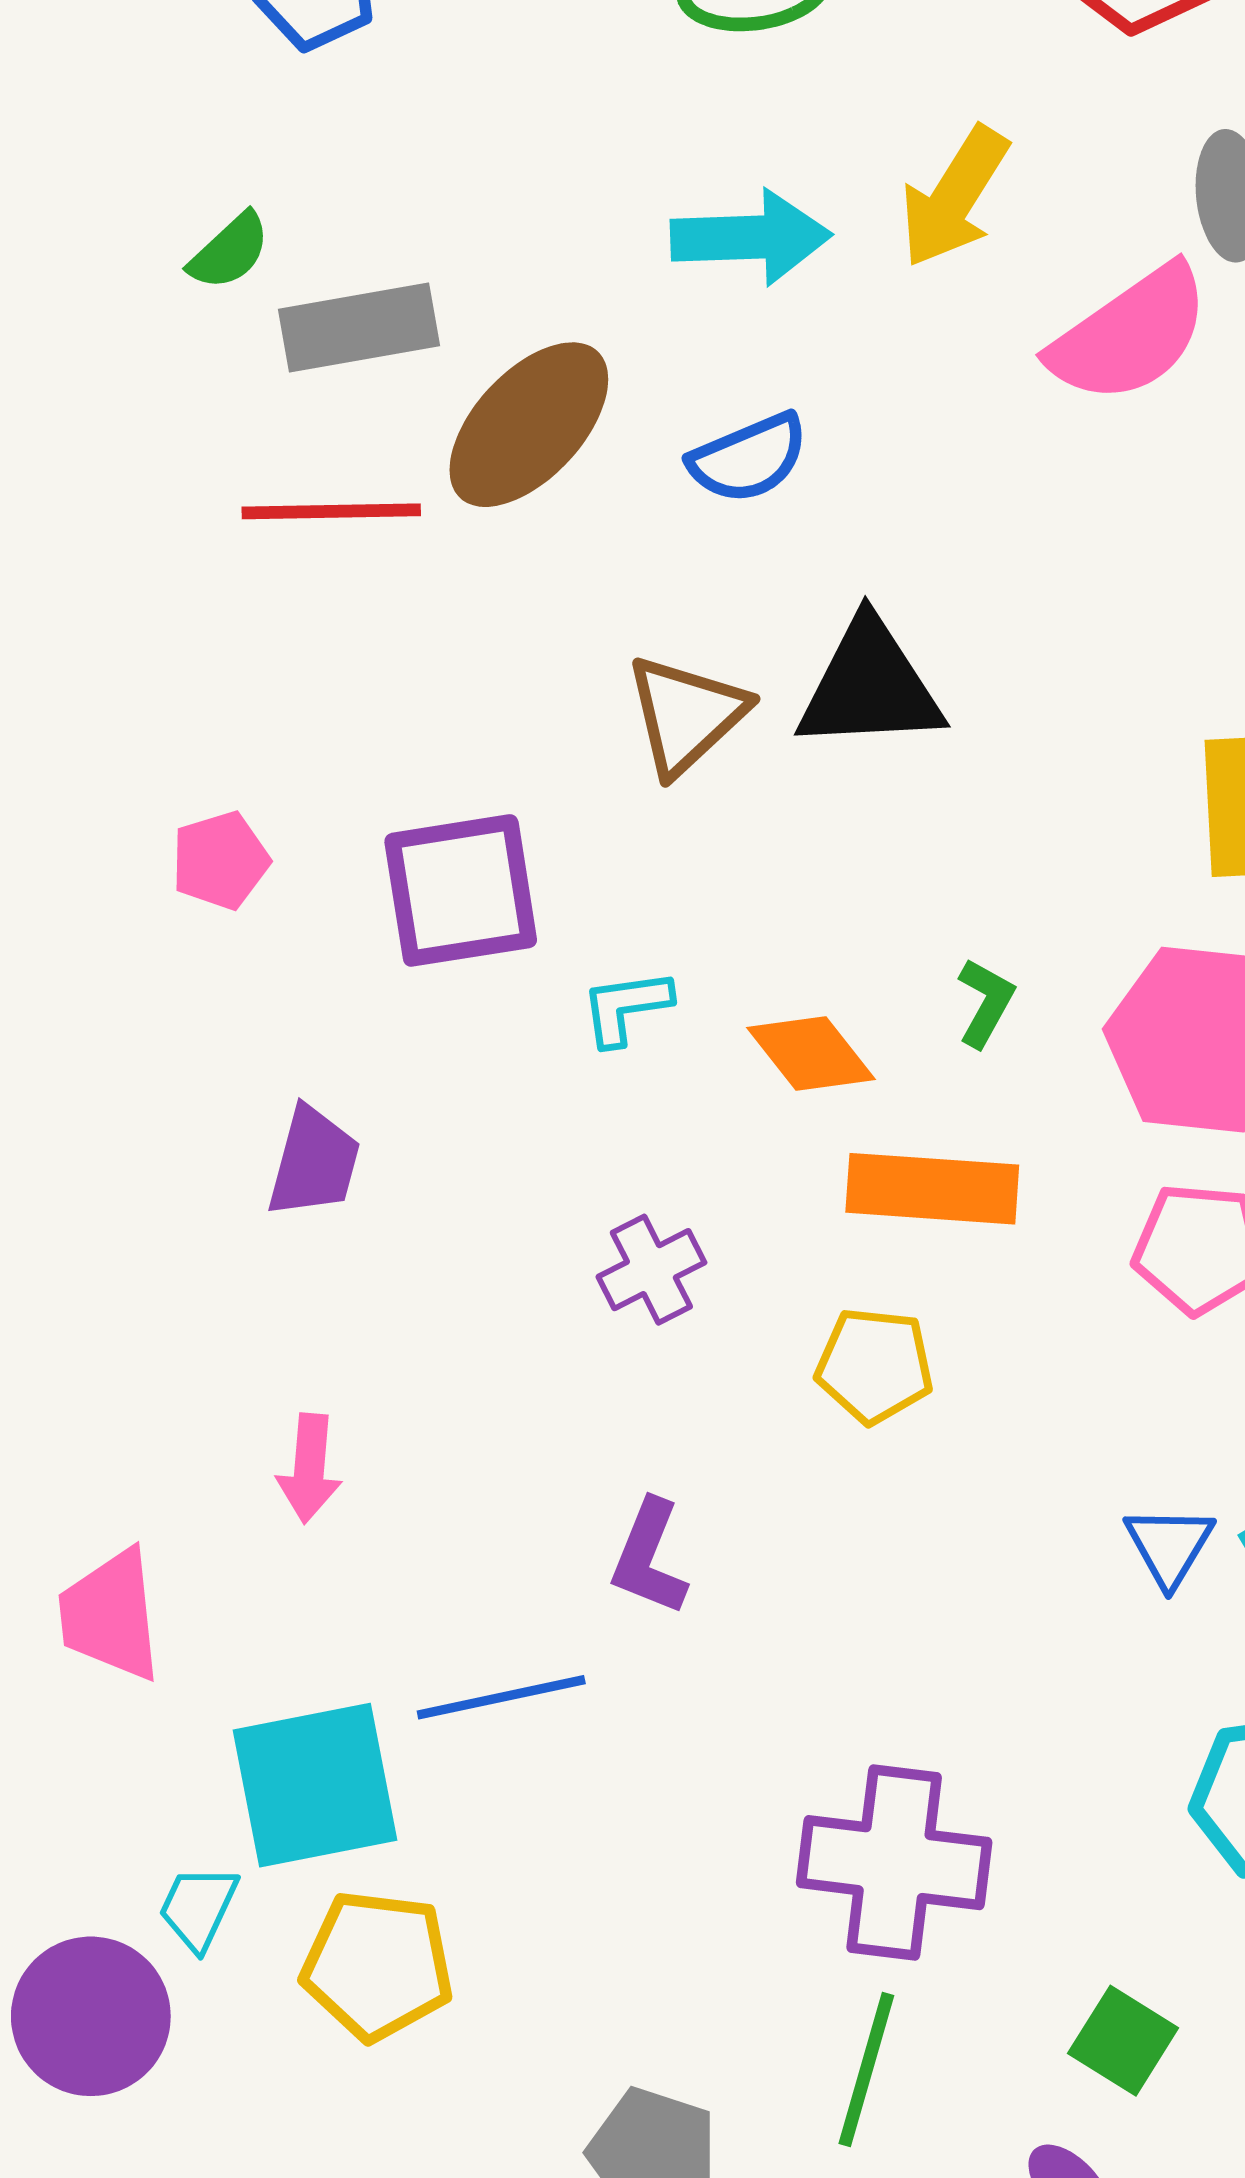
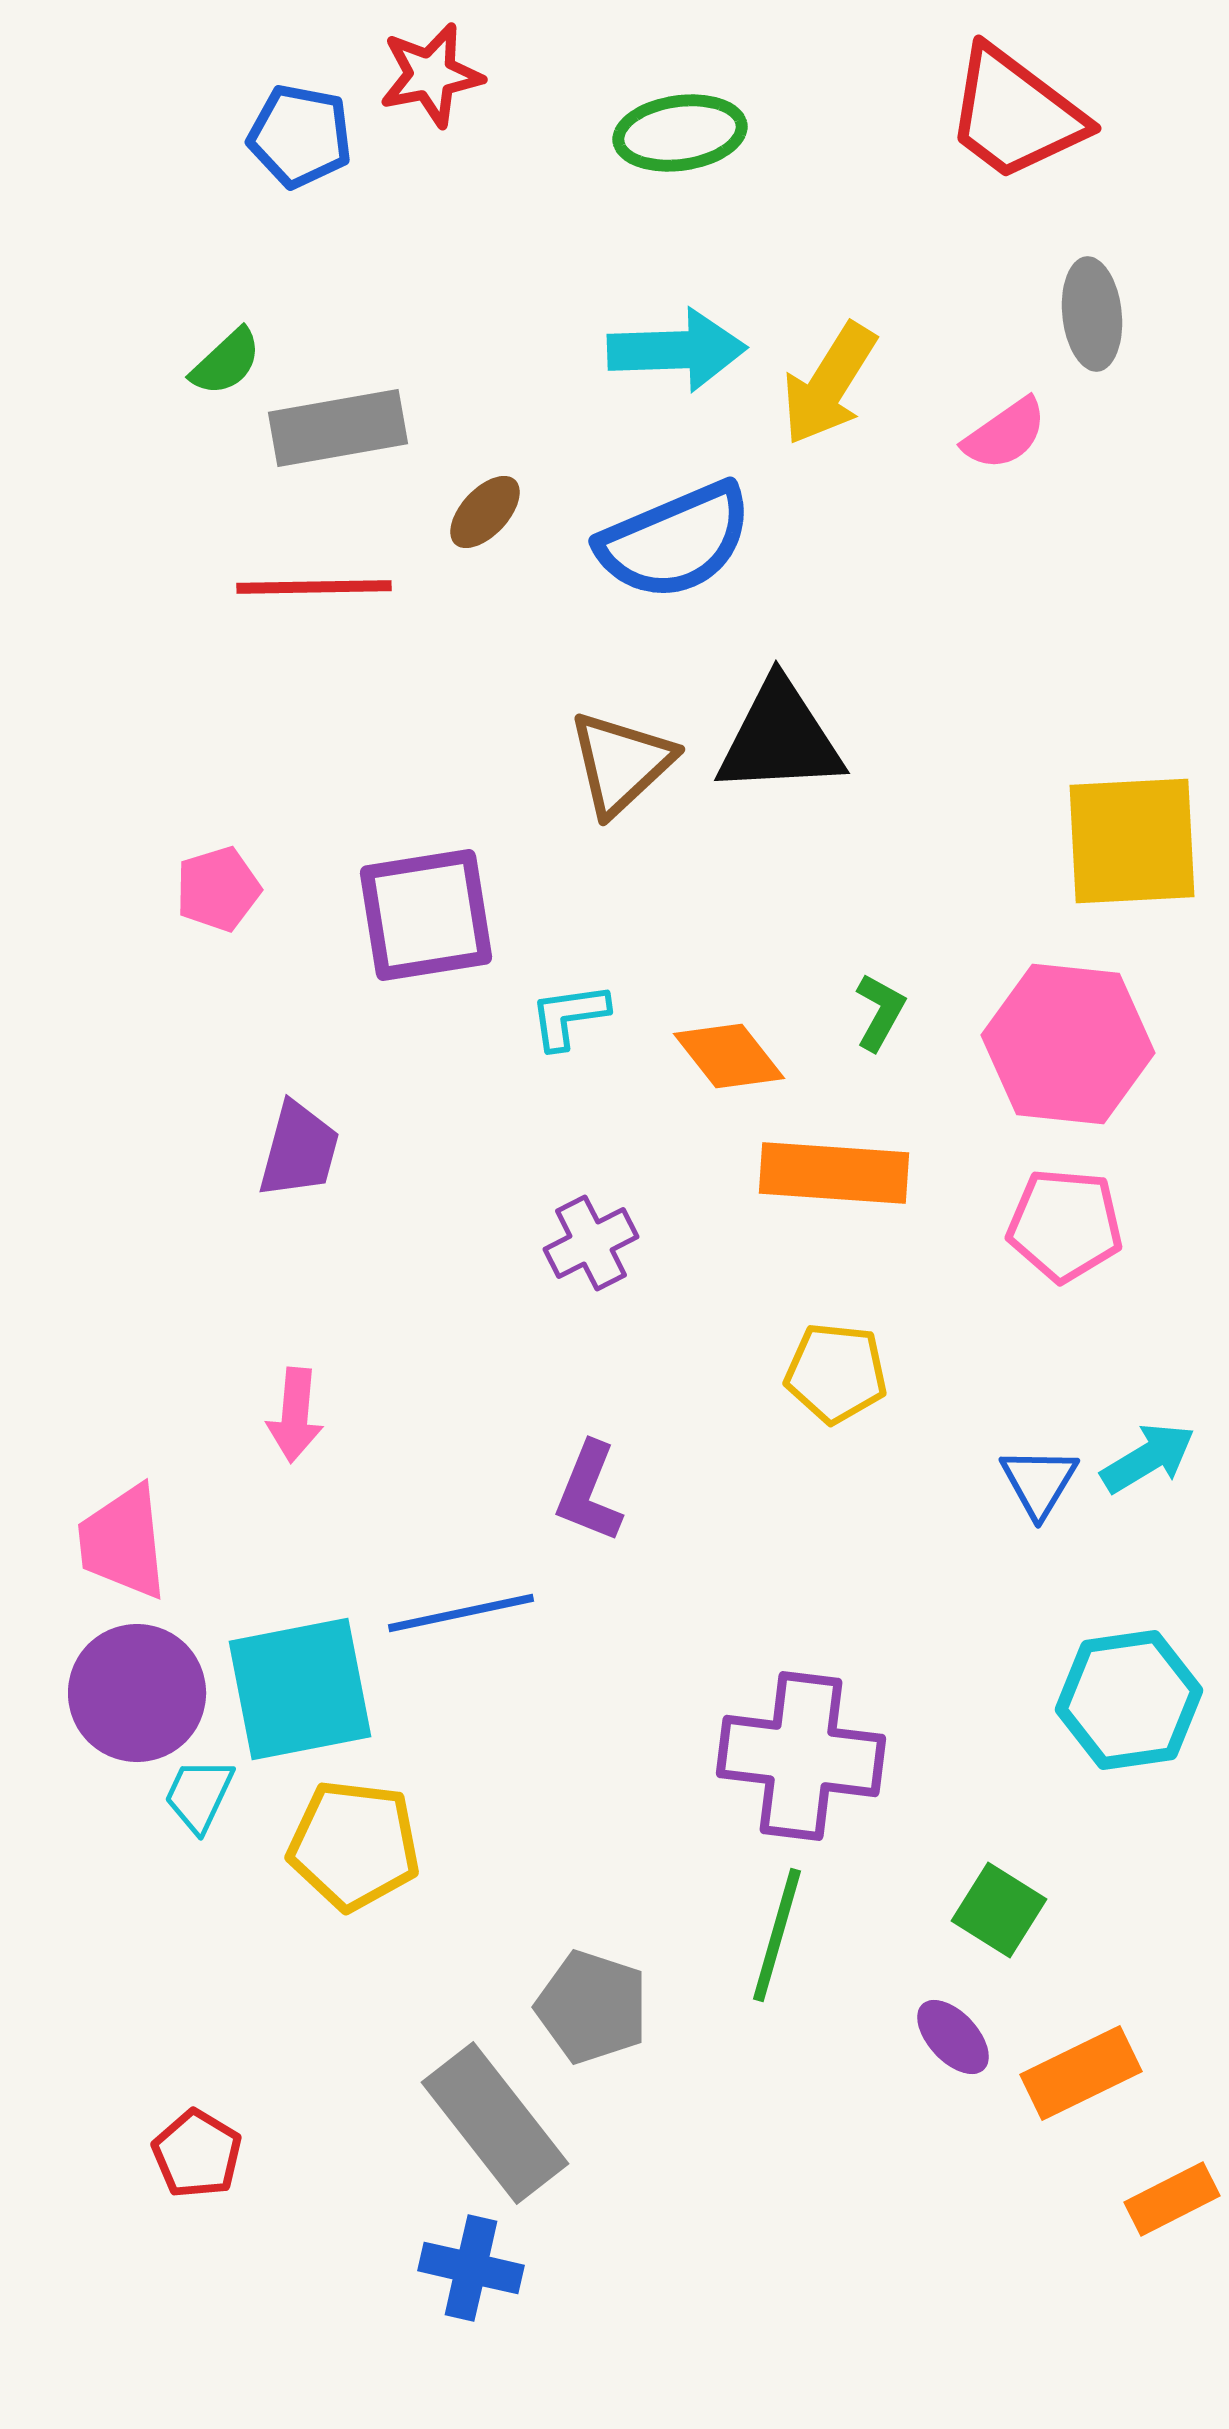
yellow arrow: (954, 197) -> (829, 384), moved
pink semicircle: (1130, 334) -> (1005, 434), size x0.6
brown ellipse: (529, 425) -> (485, 512), size x0.5
blue semicircle: (749, 458) -> (675, 541), size x1.5
yellow pentagon: (874, 1366) -> (836, 1373), moved
purple circle: (91, 2016) -> (137, 1693), moved

